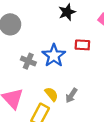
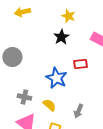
gray cross: (28, 61) -> (24, 97), moved
yellow semicircle: (51, 94) -> (49, 105), moved

